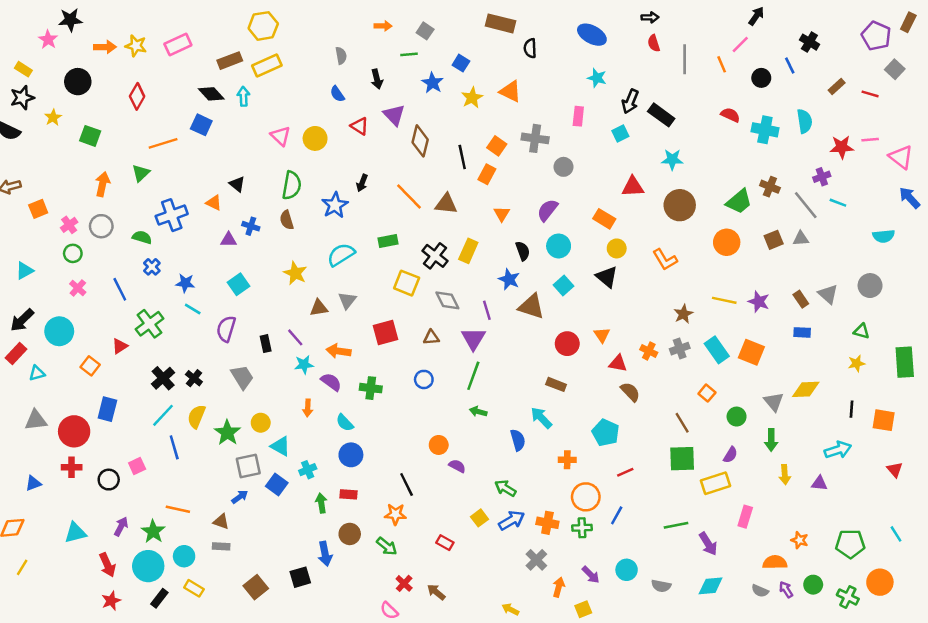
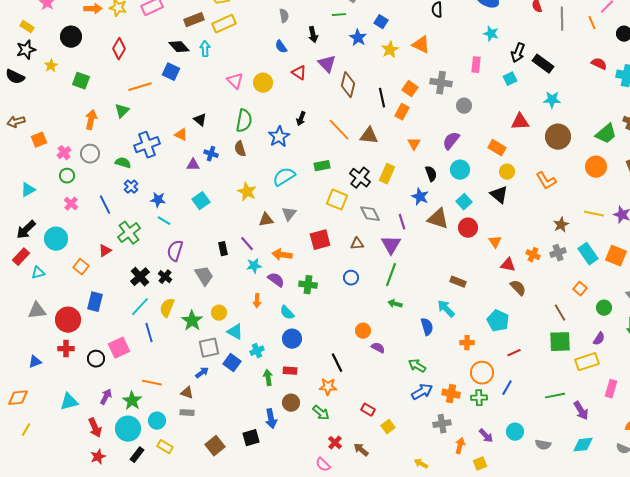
purple semicircle: (226, 329) -> (175, 251), moved
red circle: (567, 344) -> (468, 228), moved
pink square: (137, 466) -> (119, 348), size x1.5
yellow square: (479, 518) -> (388, 427), moved
gray cross: (536, 560) -> (442, 424), turned 36

